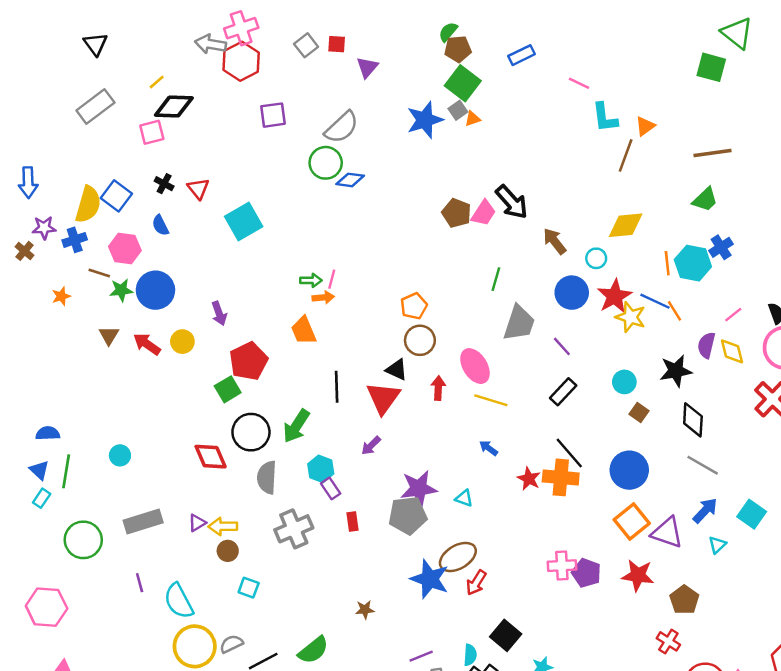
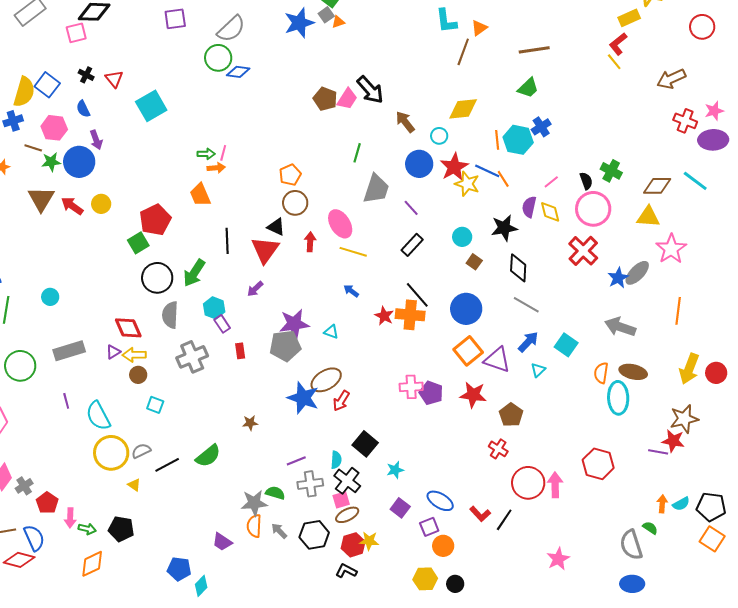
purple arrow: (219, 313) -> (96, 140), moved
brown triangle: (109, 335) -> (41, 199), size x1.6
red diamond: (211, 457) -> (128, 328), moved

